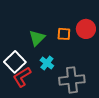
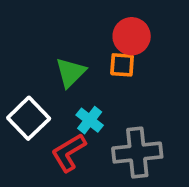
red circle: (86, 29) -> (132, 36), moved
red L-shape: (22, 77) -> (69, 153), moved

